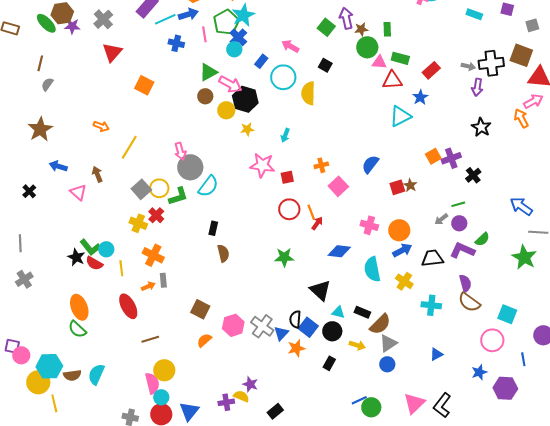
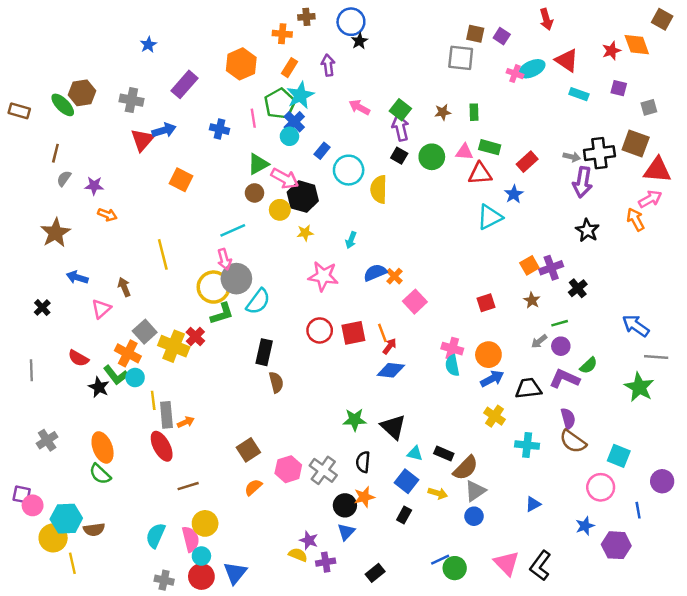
blue arrow: (188, 14) -> (164, 130), moved
purple arrow: (346, 18) -> (400, 128), moved
gray cross: (103, 19) -> (131, 100), turned -36
cyan line: (165, 19) -> (233, 230), moved
purple star: (72, 26) -> (94, 186), moved
pink arrow: (290, 46) -> (359, 107), moved
green circle: (367, 47) -> (432, 157), moved
purple arrow: (477, 87) -> (583, 182), size x1.4
orange arrow: (101, 126) -> (107, 215), moved
yellow line: (129, 147) -> (163, 254), turned -45
blue semicircle: (370, 164) -> (375, 273), moved, turned 30
orange cross: (321, 165) -> (394, 276), turned -32
red square: (287, 177) -> (353, 333), moved, size x1.5
brown star: (410, 185) -> (532, 300), moved
yellow circle: (159, 188) -> (213, 287), moved, size x1.4
gray square: (141, 189) -> (145, 332), moved
pink triangle: (78, 192) -> (101, 309), turned 36
red circle: (289, 209) -> (320, 330), moved
yellow cross: (138, 223) -> (174, 346), size x1.4
black rectangle: (213, 228) -> (264, 352), size x1.5
blue diamond: (339, 251) -> (391, 370), moved
orange cross: (153, 255) -> (128, 353), moved
green star: (284, 257) -> (355, 420), moved
red semicircle: (94, 263) -> (78, 358), moved
cyan semicircle: (372, 269) -> (452, 365), moved, size x0.7
gray cross: (24, 279) -> (47, 440), moved
gray rectangle: (163, 280) -> (166, 415), moved, size x1.5
brown square: (200, 309) -> (248, 450), turned 30
blue square: (308, 327) -> (406, 481), moved
black circle: (332, 331) -> (345, 505), moved
blue triangle: (281, 333) -> (346, 532), moved
cyan semicircle: (96, 374) -> (156, 536), moved
purple cross: (226, 402) -> (326, 562), moved
pink triangle: (414, 403) -> (507, 563), turned -30
black rectangle: (275, 411) -> (375, 573), moved

